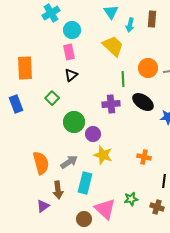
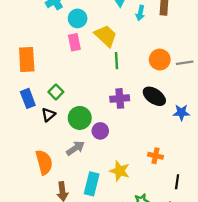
yellow trapezoid: (113, 46) -> (106, 36), moved
black triangle: (71, 75) -> (48, 115), moved
green line: (123, 79) -> (116, 61), moved
blue rectangle: (16, 104) -> (28, 98), moved
yellow star: (103, 155) -> (120, 171), moved
gray arrow: (69, 162) -> (75, 148), moved

